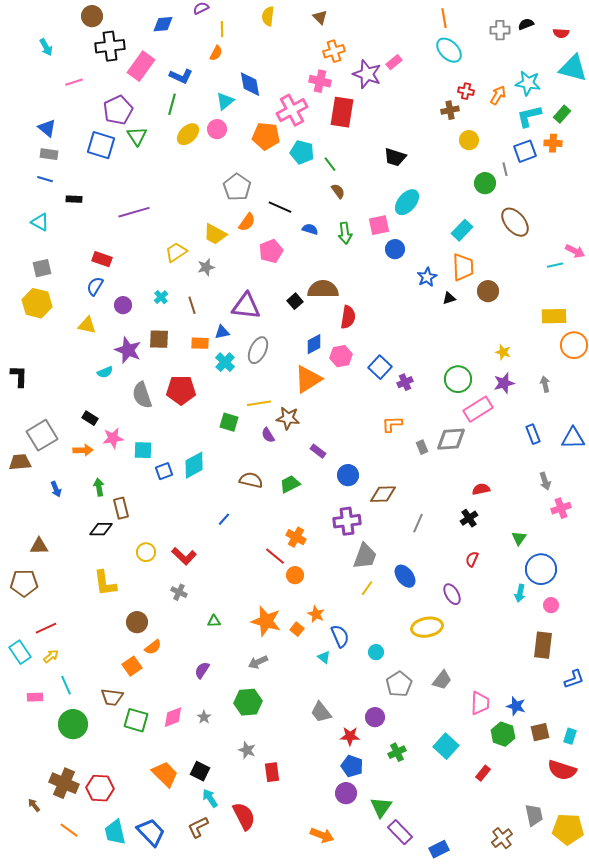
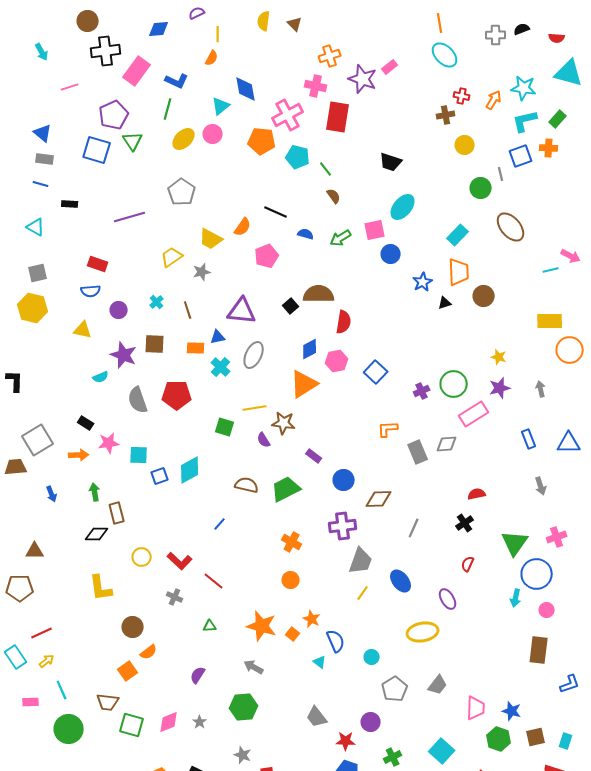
brown triangle: (320, 17) -> (295, 24), moved
gray pentagon: (237, 187) -> (182, 192), moved
green arrow: (345, 233) -> (341, 238), turned 65
blue semicircle: (95, 286) -> (91, 291), turned -126
purple cross: (405, 382) -> (422, 391), moved
gray diamond: (451, 439) -> (447, 444), size x0.7
gray rectangle: (422, 447) -> (418, 452), size x1.6
green trapezoid: (290, 484) -> (286, 489), size x1.4
pink cross: (561, 508) -> (557, 537), moved
green triangle: (519, 538) -> (515, 543), size x1.8
red line: (275, 556) -> (214, 581), moved
gray arrow: (258, 662) -> (254, 667), turned 54

